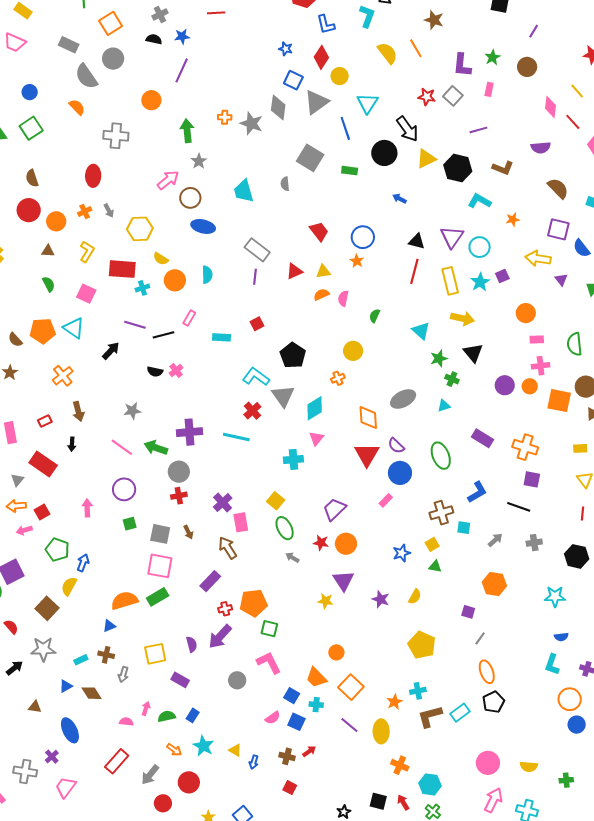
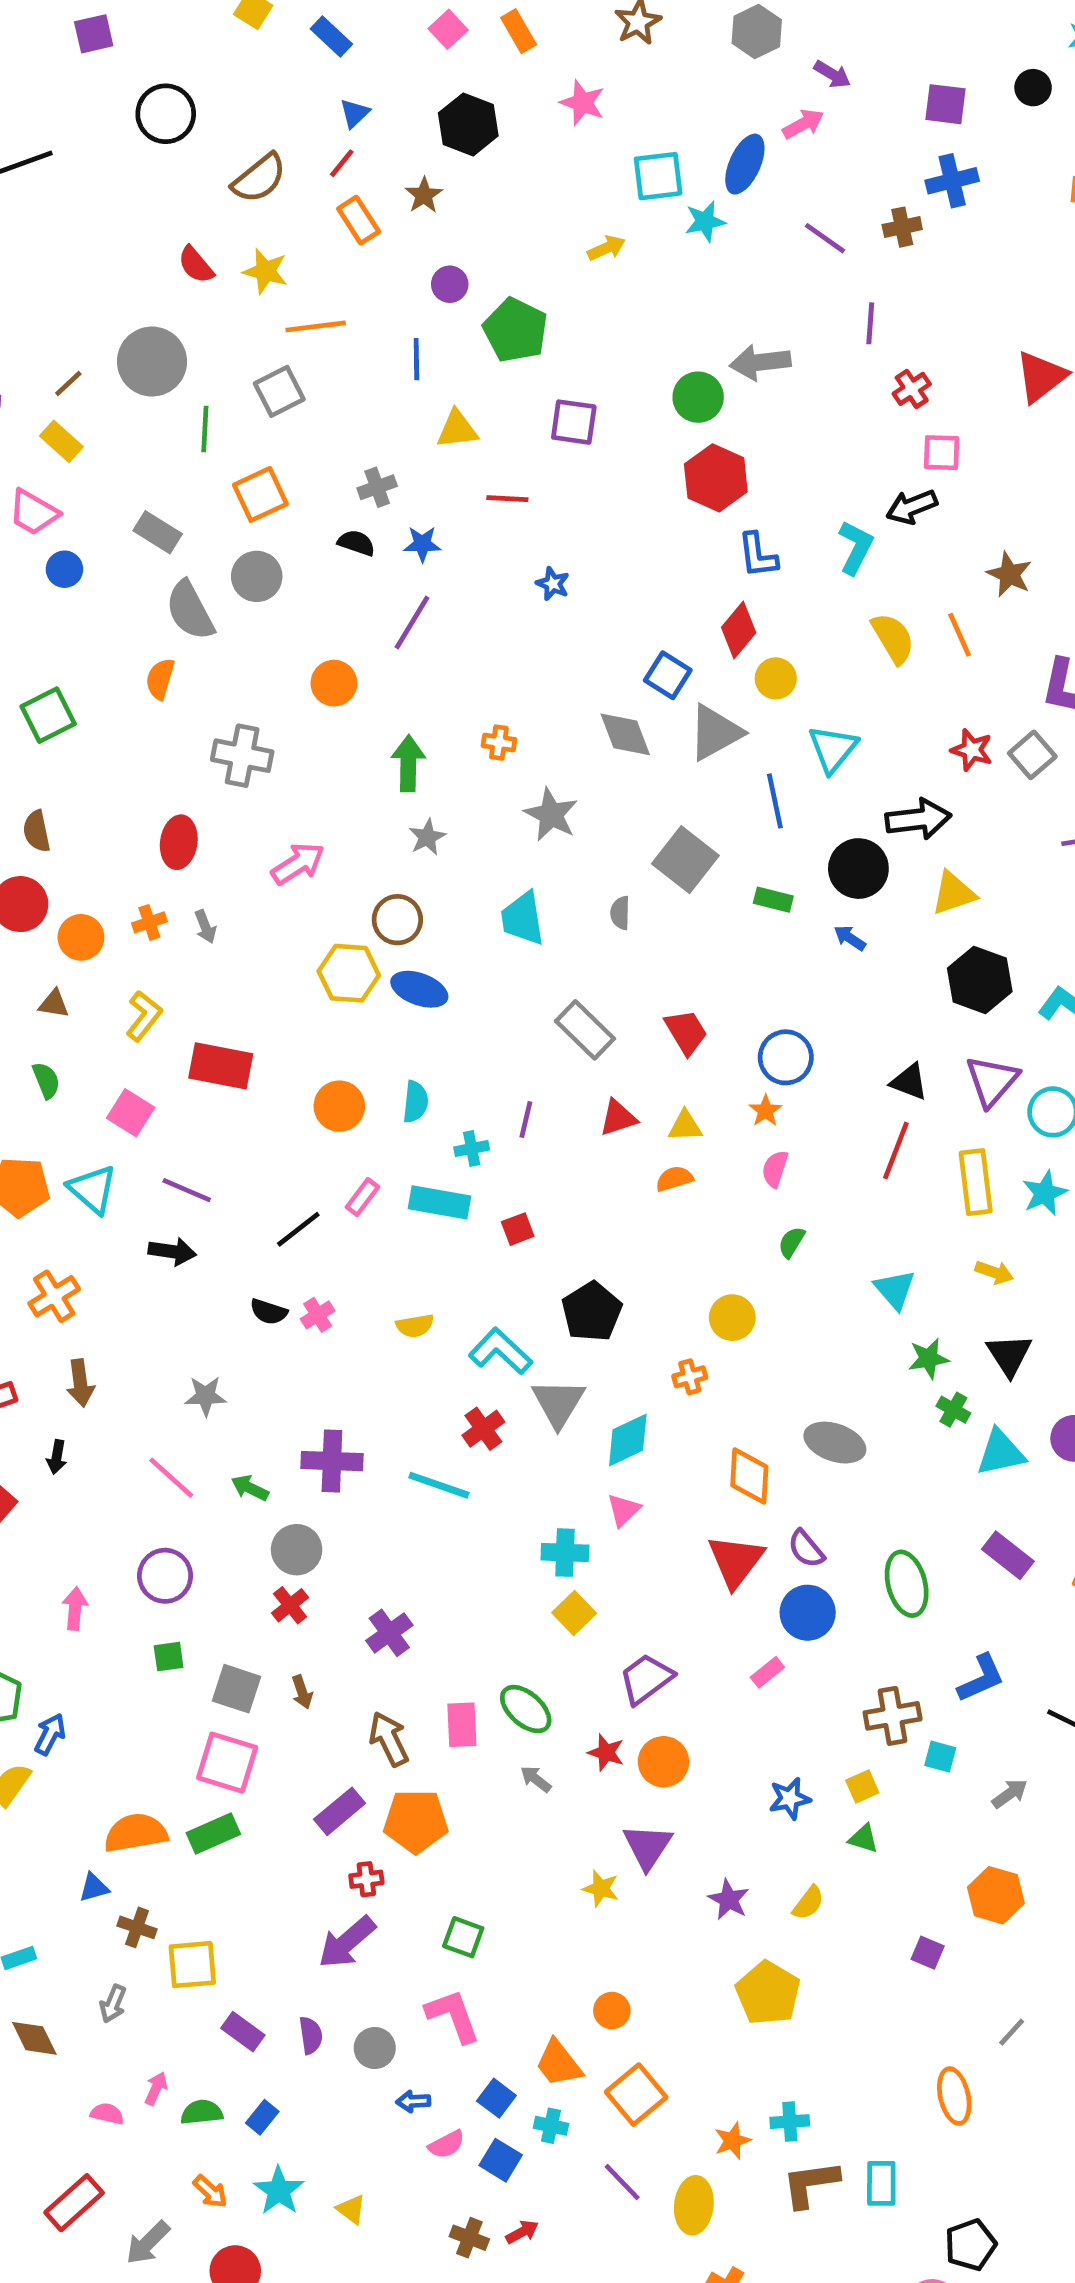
blue star: (286, 49) -> (553, 584), moved
blue circle: (30, 92) -> (64, 569), moved
orange semicircle: (77, 107) -> (160, 679), turned -126
gray diamond: (278, 108) -> (625, 734), turned -35
gray star: (251, 123) -> (551, 815), moved
black arrow: (407, 129) -> (918, 819), turned -68
black hexagon: (458, 168) -> (980, 980), moved
pink arrow: (168, 180) -> (298, 864), moved
blue arrow: (399, 199) -> (850, 938), moved
yellow hexagon: (140, 229) -> (349, 973), moved
gray rectangle: (257, 250) -> (585, 1030), moved
yellow semicircle: (161, 259) -> (415, 1326), moved, turned -49
cyan cross: (142, 288) -> (472, 1149), moved
pink semicircle: (343, 298) -> (775, 1169), moved
yellow arrow: (463, 318) -> (994, 1272), size x0.7
purple line: (135, 325) -> (187, 1190), moved
black line: (164, 335) -> (298, 1229), turned -30
cyan rectangle: (221, 337) -> (439, 1202), moved, size x1.4
black arrow: (111, 351) -> (172, 1251), turned 48
gray ellipse: (403, 399) -> (835, 1443), turned 40
cyan triangle: (444, 406) -> (1001, 1453), moved, size x1.6
green arrow: (156, 448) -> (250, 1488), size x0.7
red cross: (179, 496) -> (290, 1605), turned -35
yellow square: (276, 501) -> (574, 1613), moved
pink rectangle: (241, 522) -> (462, 1725), moved
green ellipse: (285, 528) -> (526, 1709), turned -30
orange pentagon: (253, 603) -> (416, 1821), moved
gray line: (480, 638) -> (1012, 2032), moved
purple semicircle: (192, 644) -> (311, 2035), moved
yellow pentagon: (422, 645) -> (768, 1993), moved
brown cross: (106, 655) -> (137, 1927), moved
black pentagon: (493, 702) -> (971, 2245), moved
cyan rectangle: (460, 713) -> (881, 2183), turned -60
blue arrow: (254, 762) -> (413, 2101), moved, turned 64

